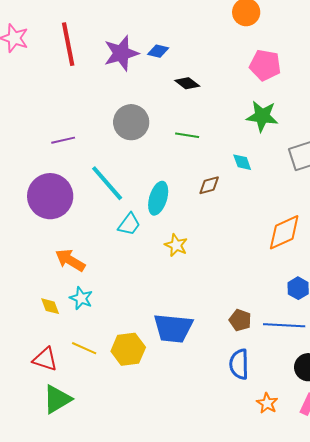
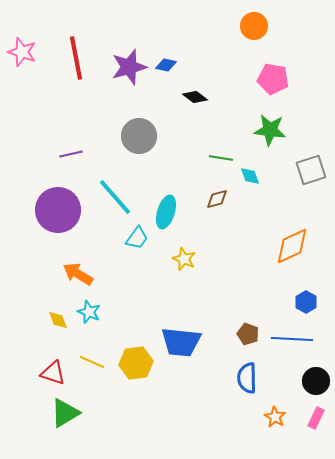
green line: (187, 135) -> (221, 158), moved

